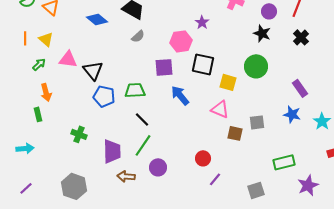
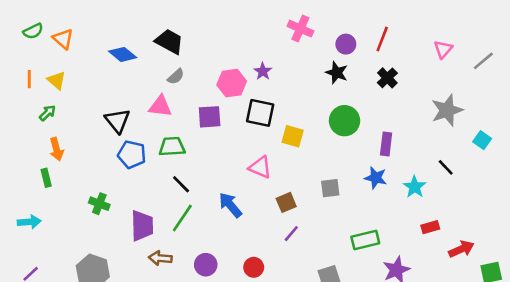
purple star: (202, 22) -> (263, 71), moved
pink triangle: (68, 59) -> (160, 106), moved
green circle: (256, 66) -> (345, 121), moved
purple rectangle: (300, 88) -> (386, 144), turned 42
blue arrow: (180, 95) -> (230, 205), moved
pink triangle: (220, 109) -> (260, 167), moved
brown square: (235, 133) -> (286, 202), moved, turned -35
red circle: (203, 158) -> (254, 267), moved
purple circle: (158, 167) -> (206, 265), moved
purple line: (215, 179) -> (291, 234), moved

